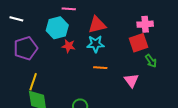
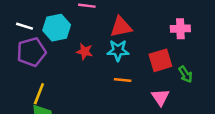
white line: (16, 19) -> (24, 26), moved
cyan hexagon: (57, 28) -> (57, 28), moved
red square: (138, 43) -> (160, 60), moved

